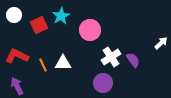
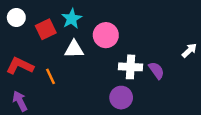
white cross: (111, 57) -> (131, 67), turned 36
white triangle: (63, 63) -> (74, 49), moved

